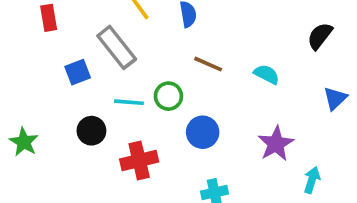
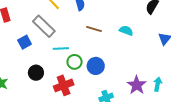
green circle: (168, 96) -> (75, 62), moved
cyan line: (129, 102) -> (61, 49), moved
purple star: (276, 144) -> (137, 85), moved

